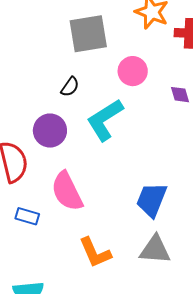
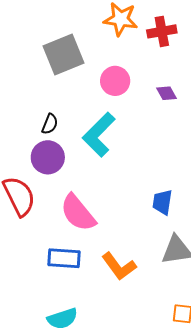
black semicircle: (70, 87) -> (50, 124), moved
blue trapezoid: (152, 200) -> (162, 202), size x0.7
blue rectangle: (27, 216) -> (64, 258), moved, size x1.4

